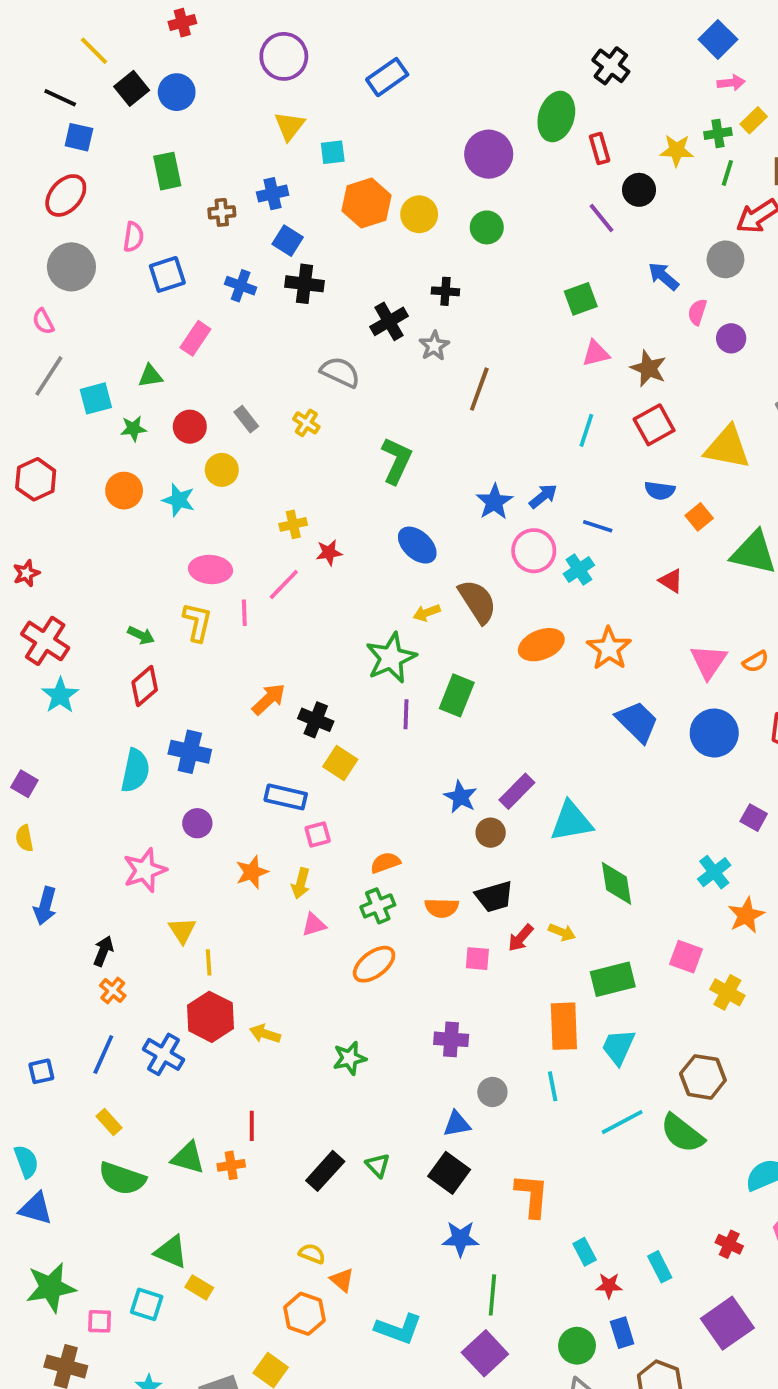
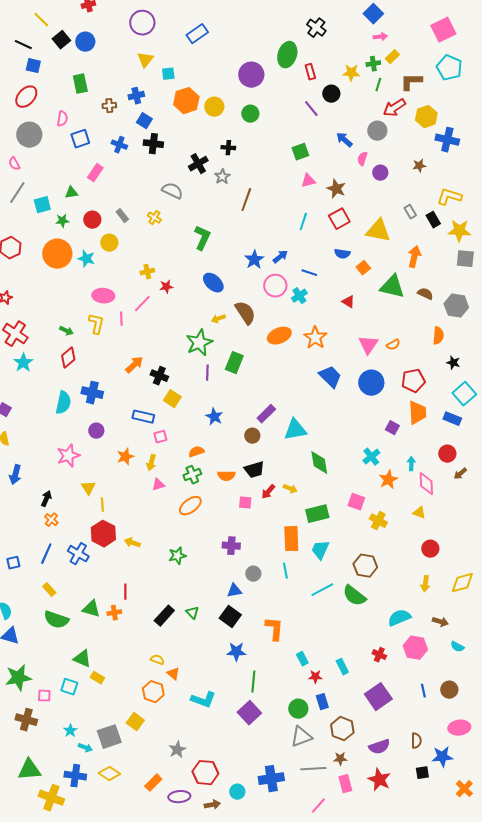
orange circle: (124, 491) -> (57, 254), size x1.5
blue star: (460, 797) -> (214, 417), moved

